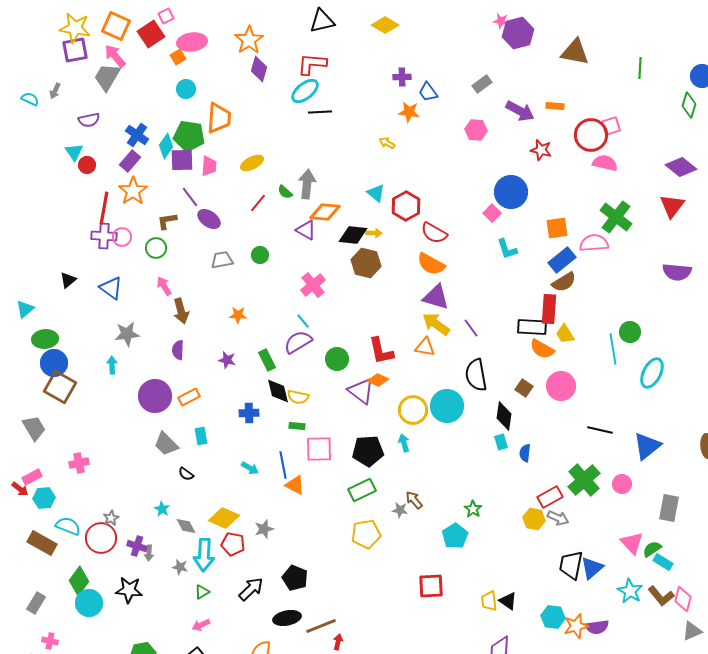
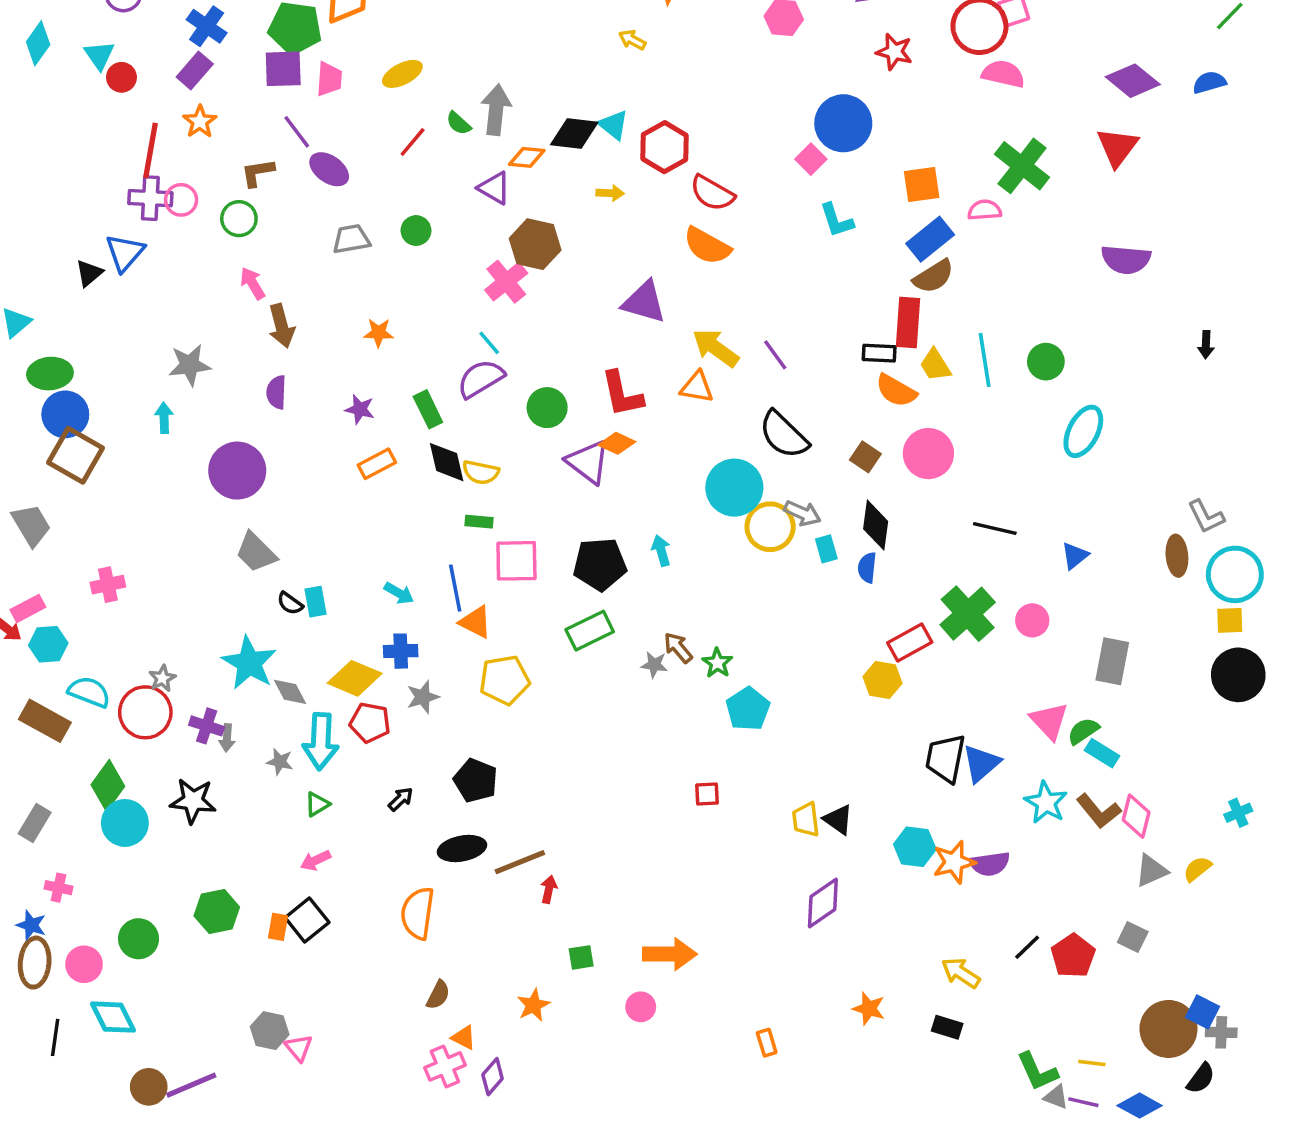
cyan diamond: (166, 146) -> (38, 43), moved
orange star: (133, 191) -> (200, 122), size x0.7
orange diamond: (325, 212) -> (527, 157), size x0.7
black diamond: (353, 235) -> (574, 133), moved
pink semicircle: (594, 243) -> (985, 210), size x0.7
brown hexagon: (366, 263) -> (535, 244), moved
blue triangle: (111, 288) -> (125, 253), moved, turned 35
purple triangle: (436, 297) -> (644, 302), moved
black rectangle: (532, 327) -> (879, 353), size x0.7
cyan line: (613, 349) -> (985, 360), moved
black semicircle: (476, 375) -> (784, 435), turned -36
orange rectangle: (189, 397) -> (377, 464), moved
yellow circle: (413, 410) -> (770, 527), moved
blue cross: (249, 413) -> (401, 651), moved
black diamond: (504, 416) -> (876, 525), moved
cyan rectangle: (201, 436) -> (316, 602), moved
blue triangle: (647, 446) -> (1075, 556), size x0.6
cyan star: (162, 509) -> (249, 663), size x2.0
green star: (473, 509) -> (717, 663), moved
gray arrow: (558, 518) -> (802, 513), moved
yellow pentagon: (366, 534) -> (505, 680), moved
red square: (431, 586) -> (707, 794), size x0.6
black arrow: (251, 589) -> (401, 799), size x0.6

